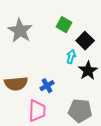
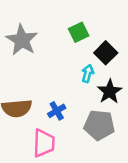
green square: (64, 25) -> (79, 32), turned 35
gray pentagon: (80, 111) -> (99, 125), moved

